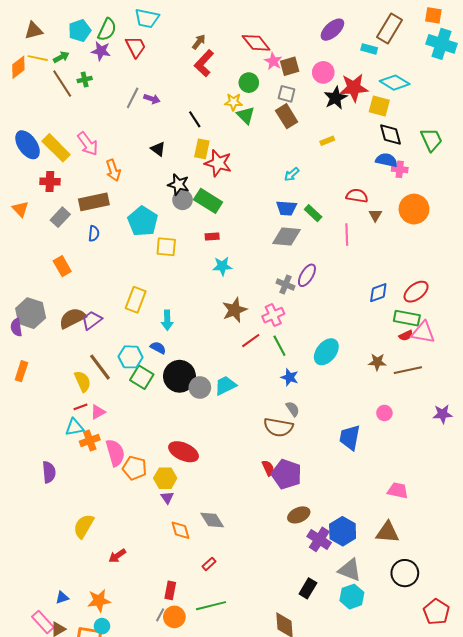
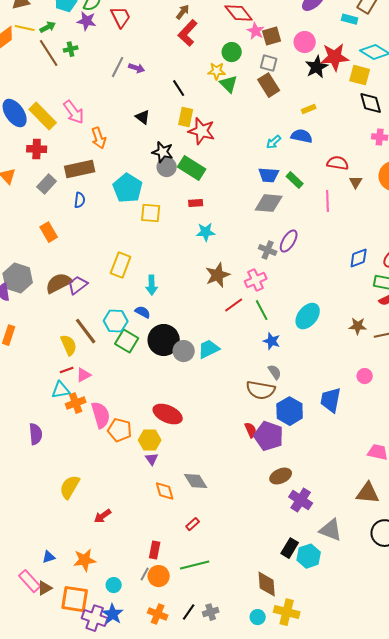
blue semicircle: (386, 160) -> (302, 136), moved
blue hexagon: (343, 531) -> (290, 411), moved
cyan hexagon: (352, 597) -> (309, 556), moved
cyan circle: (102, 626) -> (114, 585), moved

